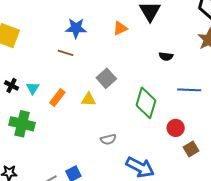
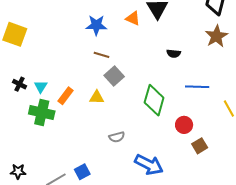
blue star: (76, 28) -> (96, 25), moved
orange triangle: (120, 28) -> (133, 18), moved, turned 49
brown line: (66, 53) -> (102, 55), moved
green cross: (22, 124) -> (42, 113), moved

